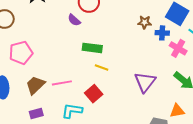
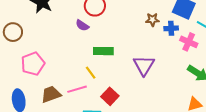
yellow line: (102, 68) -> (91, 73), moved, turned 40
purple triangle: (145, 82) -> (144, 65), moved
brown trapezoid: (35, 85) -> (51, 94), turned 30

